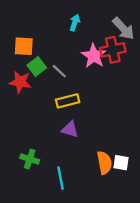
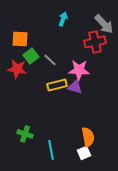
pink star: (94, 56) -> (79, 70), moved, turned -30
purple triangle: (70, 129) -> (75, 87), moved
white square: (121, 163) -> (84, 153), moved, turned -32

